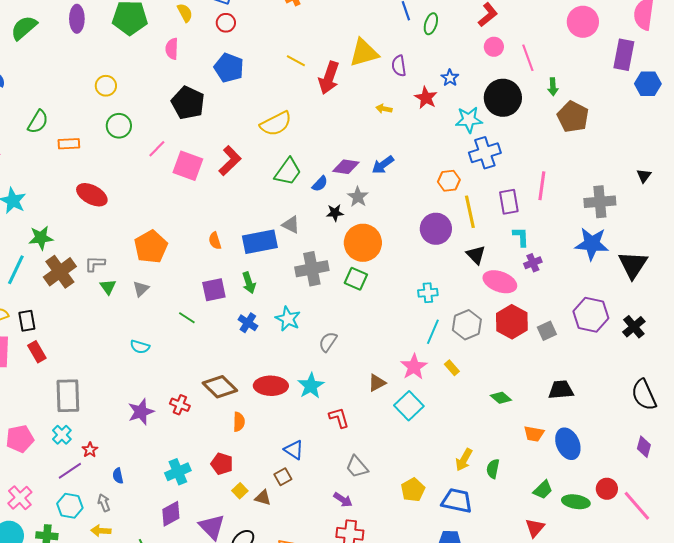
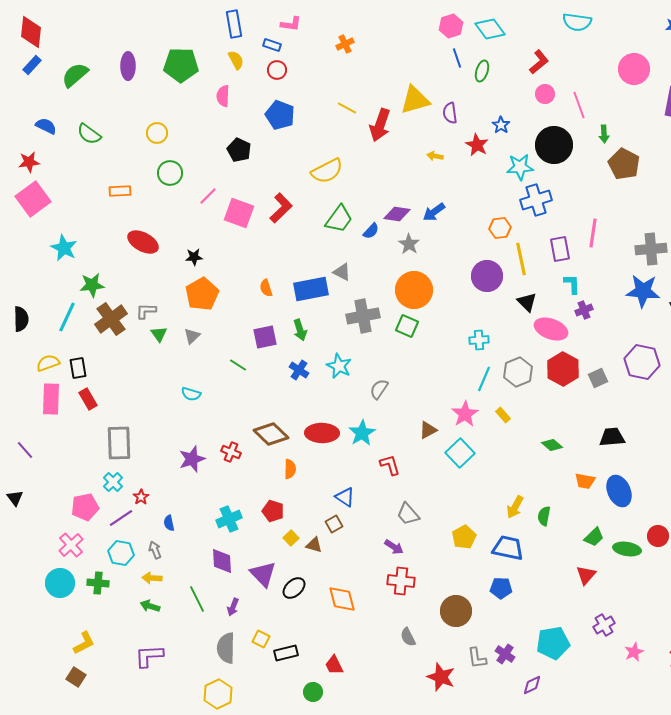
black pentagon: (188, 103) -> (239, 150), size x0.7
green semicircle: (38, 122) -> (89, 134), moved, turned 95
black star: (335, 213) -> (194, 257), moved
pink pentagon: (20, 439) -> (85, 507), moved
purple diamond: (171, 514) -> (222, 561), turned -64

